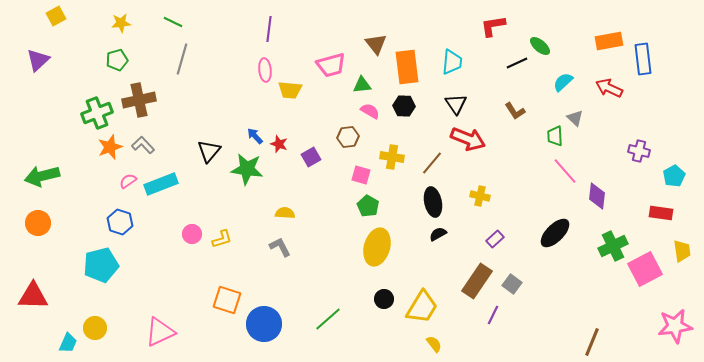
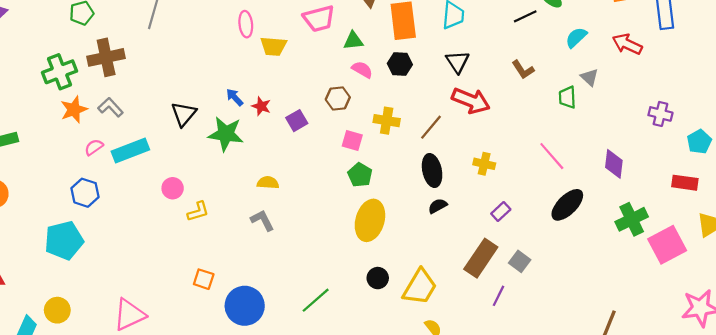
pink line: (565, 171) -> (552, 156), moved
pink circle: (192, 234) -> (173, 188), moved
orange square: (227, 300) -> (204, 279), size x0.7

